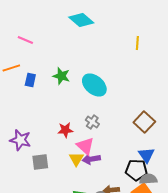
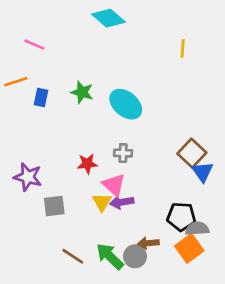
gray cross: (92, 122) -> (123, 153), turned -32
blue triangle: (146, 155) -> (202, 172), moved

